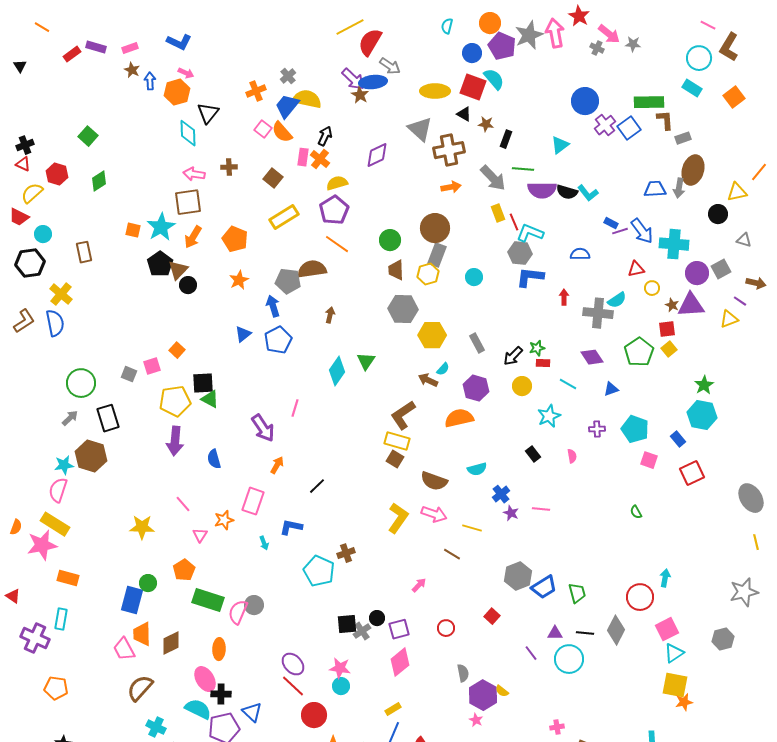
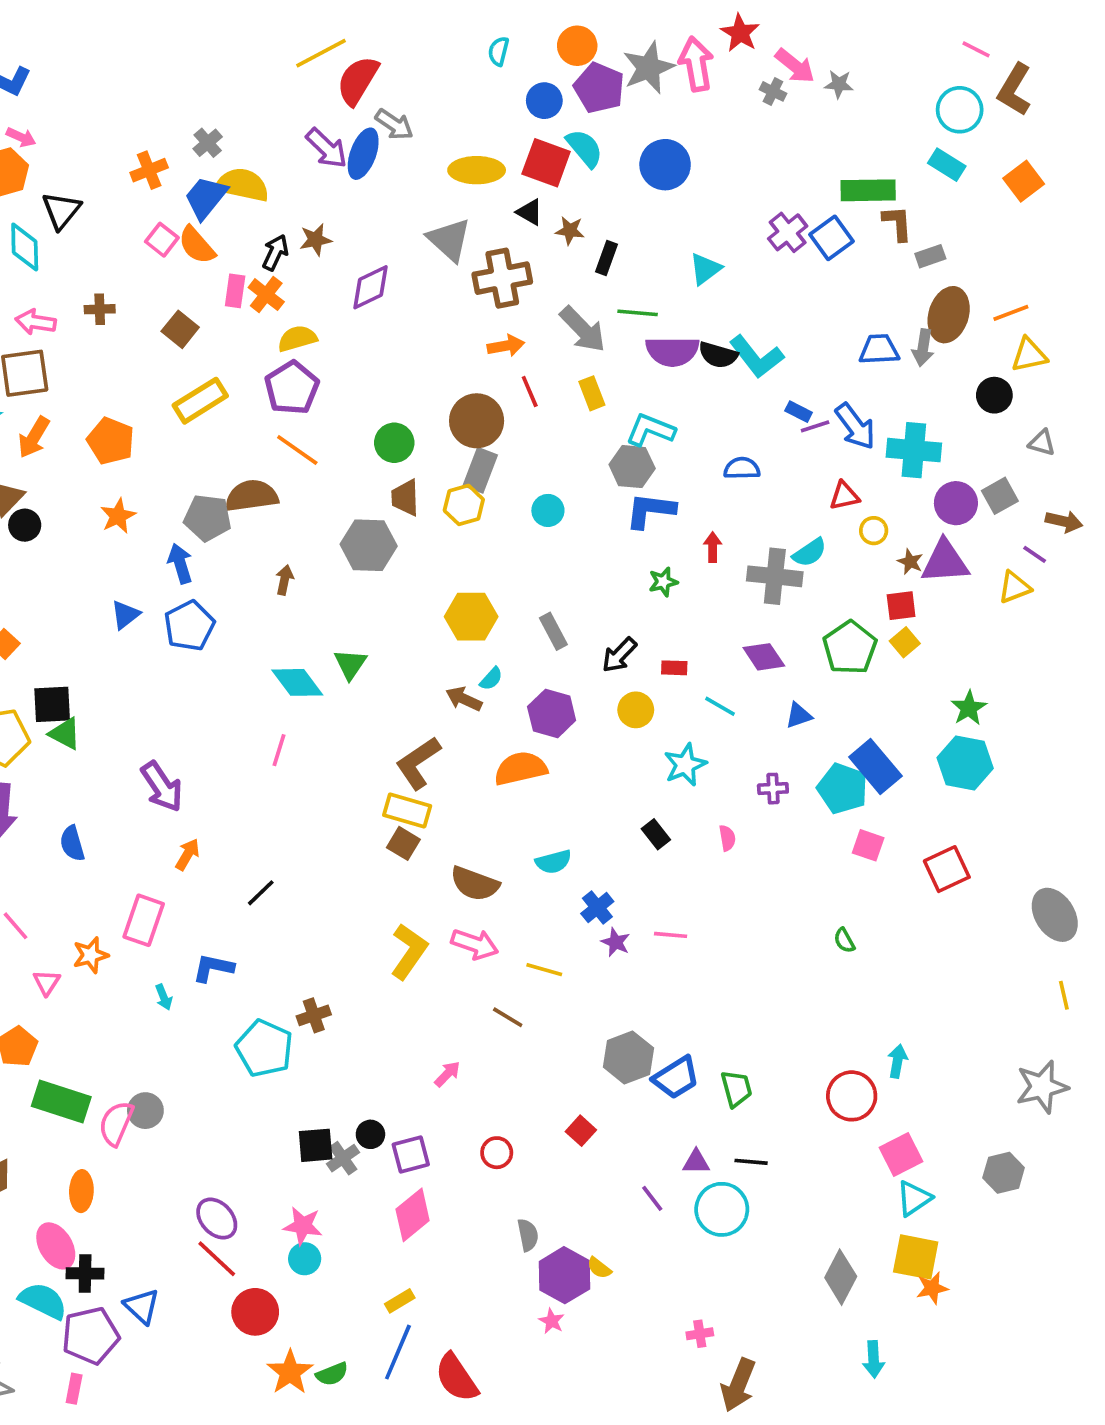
blue ellipse: (373, 82) -> (363, 154), turned -64
brown star: (360, 95) -> (316, 240), moved, turned 30
blue circle: (585, 101) -> (665, 165), moved
orange line: (759, 172) -> (1011, 313), moved, turned 30
cyan L-shape: (588, 193) -> (757, 357), size x1.4
red line: (514, 222) -> (530, 392), moved
gray hexagon: (403, 309) -> (369, 545), moved
green star: (537, 348) -> (663, 582), moved
cyan diamond: (337, 371) -> (297, 682), turned -72
pink line: (295, 408) -> (279, 750), moved
blue rectangle: (678, 439) -> (875, 767), moved, size x1.8
gray diamond: (616, 630) -> (841, 1277), moved

